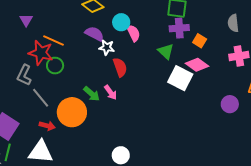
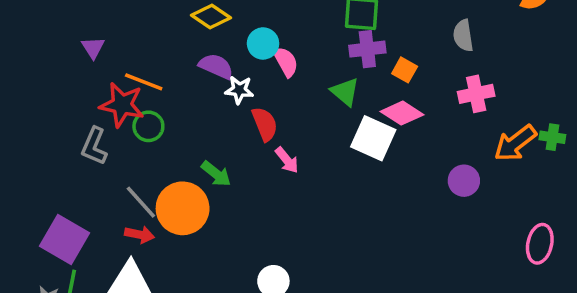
pink arrow: (111, 92) -> (287, 160), moved
gray line: (41, 98) -> (141, 202), moved

